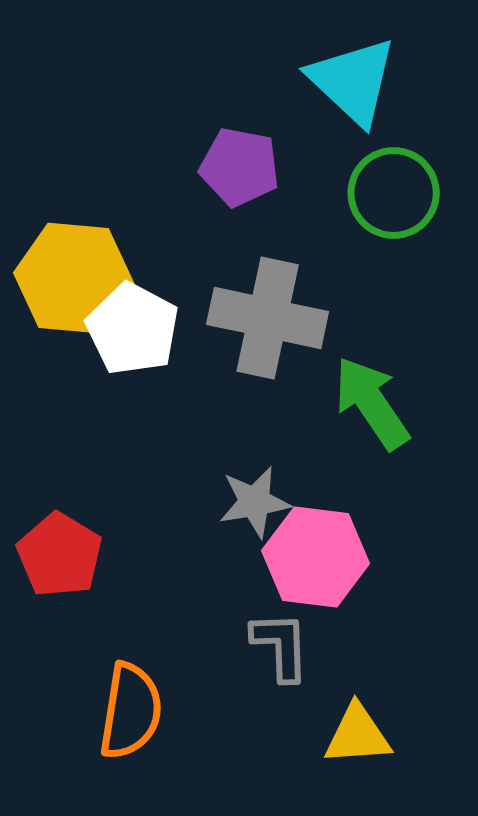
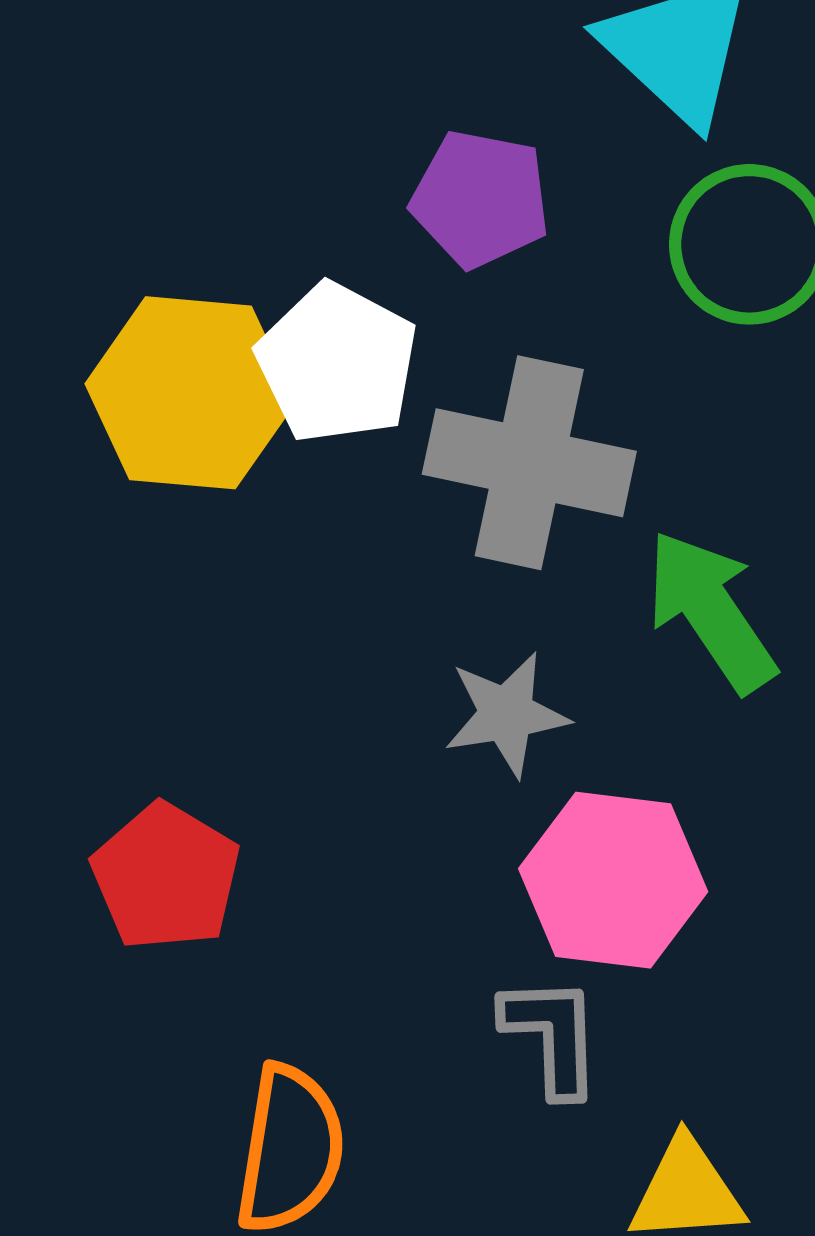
white pentagon: (133, 329) -> (337, 363), moved
gray star: (255, 502) -> (507, 714), moved

